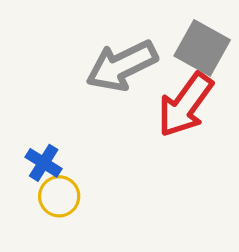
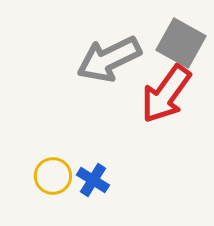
blue cross: (44, 163) -> (93, 180), moved

